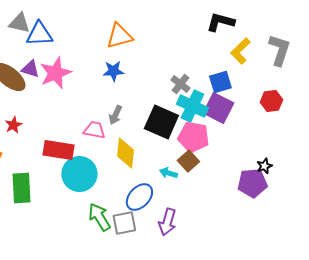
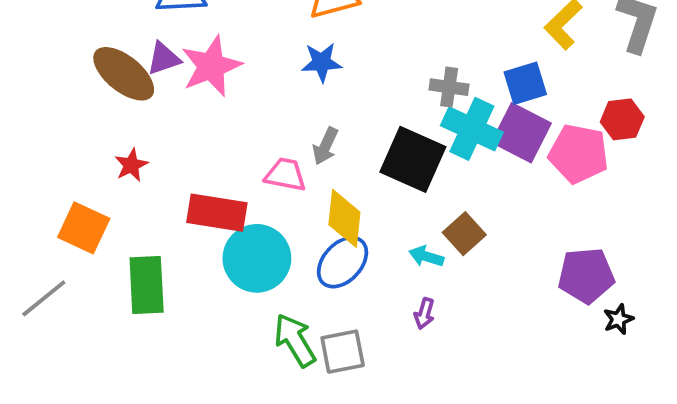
purple triangle: (30, 69) -> (164, 59), turned -36
gray cross: (180, 84) -> (449, 87), turned -30
pink pentagon: (193, 137) -> (578, 154), moved
black star: (264, 166) -> (618, 319), moved
blue ellipse: (139, 197) -> (343, 262), moved
purple arrow: (167, 222) -> (424, 314), moved, size x0.6

